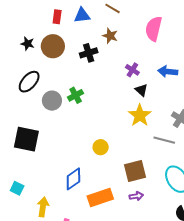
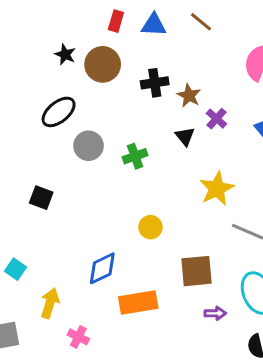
brown star: (110, 36) -> (189, 96), moved
black triangle: (141, 90) -> (185, 136), moved
green cross: (76, 95) -> (135, 156), moved
black square: (26, 139) -> (41, 198), size x0.6
purple arrow: (136, 196) -> (215, 313), moved

